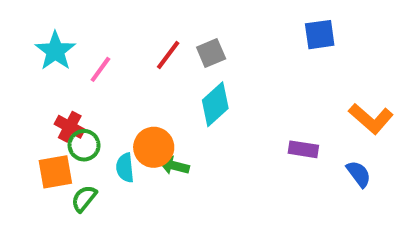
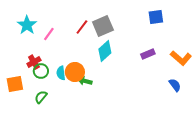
gray square: (211, 53) -> (103, 26), size x1.5
red cross: (70, 127) -> (34, 62), turned 32
purple rectangle: (303, 149) -> (148, 54), moved, turned -32
cyan semicircle: (125, 168) -> (61, 73), moved
orange square: (55, 172) -> (15, 84), moved

